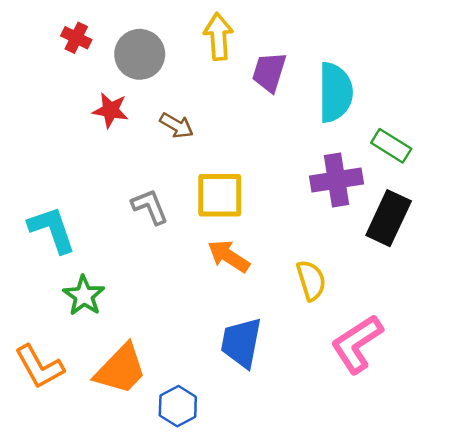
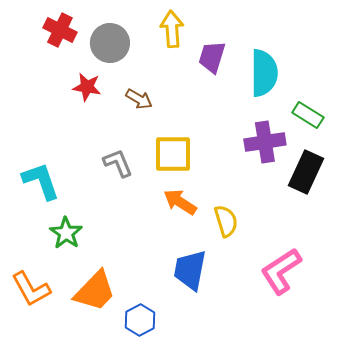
red cross: (76, 38) -> (60, 30), size x1.4
yellow semicircle: (311, 280) -> (226, 221), moved

